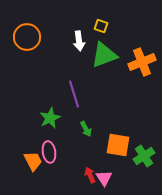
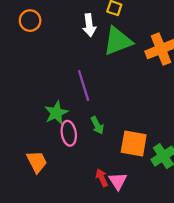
orange circle: (27, 37) -> (30, 21), size x0.7
pink ellipse: (49, 152) -> (69, 133), moved

